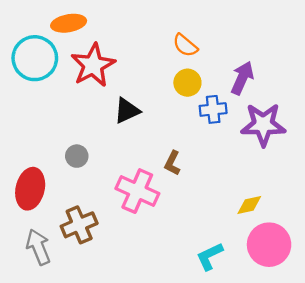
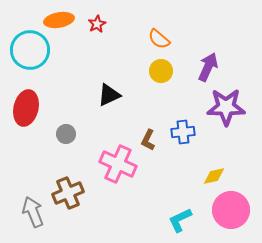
red star: (93, 65) -> (97, 24), moved, size x0.5
blue cross: (213, 109) -> (183, 132), moved
red ellipse: (30, 189) -> (26, 108), moved

